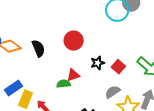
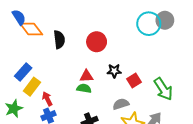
green semicircle: (64, 84) -> (84, 88), moved
blue rectangle: (14, 88) -> (23, 72), turned -30

